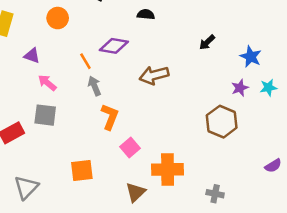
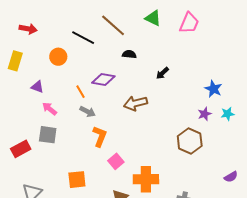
black arrow: (207, 42) -> (162, 73), moved
gray arrow: (94, 86) -> (88, 112), turned 140

